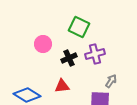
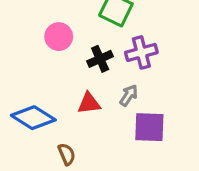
gray arrow: (111, 81) -> (129, 95), moved

